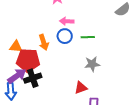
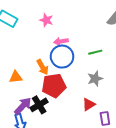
blue circle: (65, 36) -> (62, 57), size x1.5
green line: (88, 37) -> (95, 52), moved
red pentagon: (28, 60) -> (54, 86), moved

